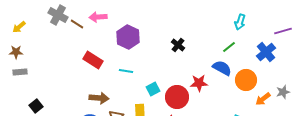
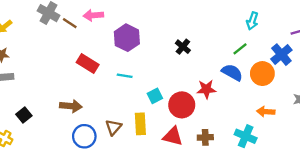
orange circle: (246, 80) -> (262, 74), moved
brown arrow: (99, 98) -> (71, 106), moved
orange arrow: (263, 99) -> (266, 112), moved, turned 42

